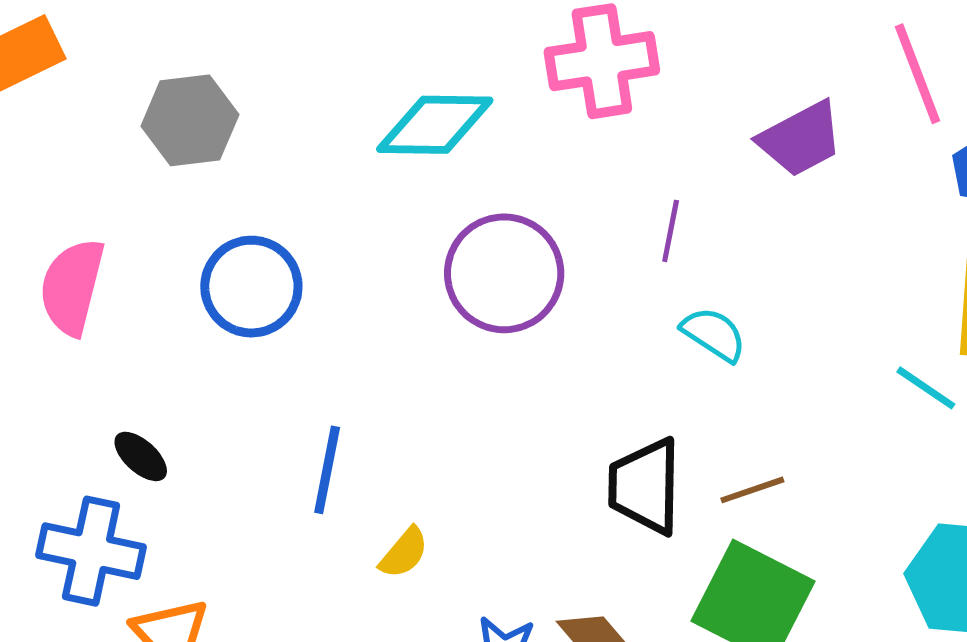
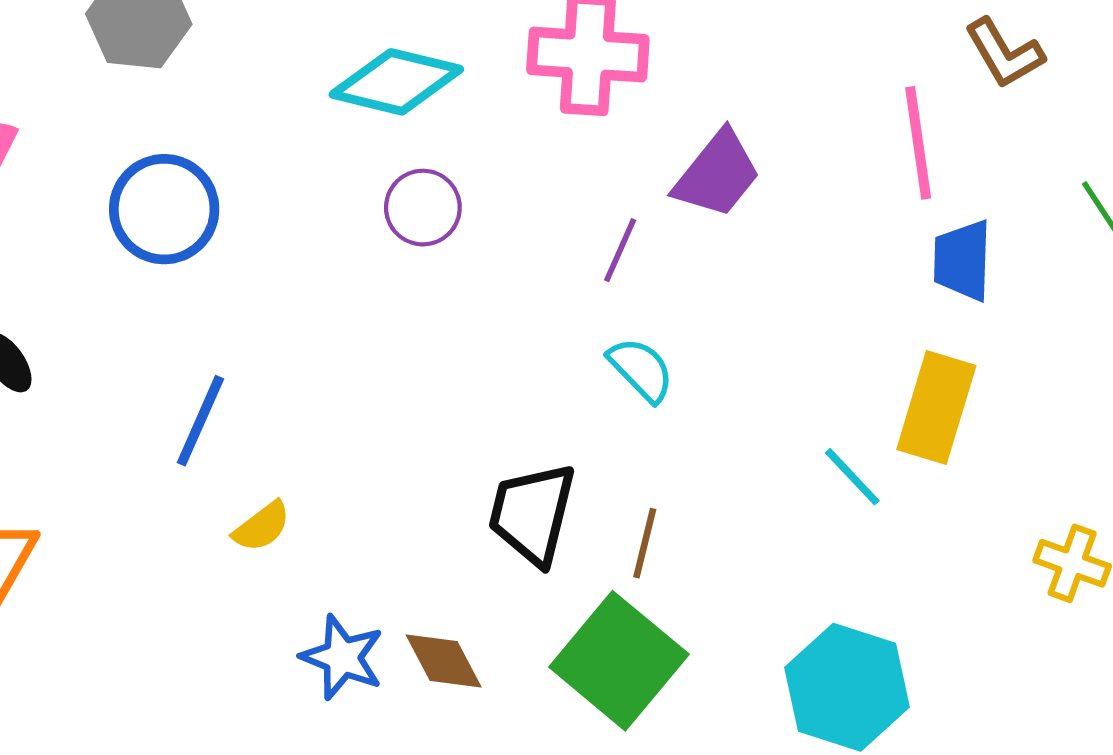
purple trapezoid: (801, 139) -> (717, 174), moved, turned -36
purple circle: (504, 273) -> (423, 208), moved, size x0.6
brown line: (752, 490) -> (645, 543), turned -70

